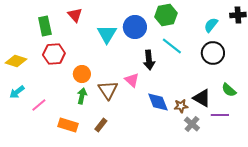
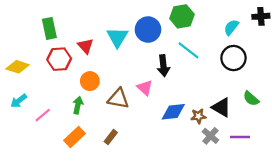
red triangle: (75, 15) -> (86, 46), moved
brown triangle: (108, 90) -> (118, 99), turned -45
green arrow: (82, 96) -> (78, 105), moved
blue diamond: (158, 102) -> (173, 112), turned -75
purple line: (220, 115) -> (240, 137), moved
orange rectangle: (68, 125) -> (75, 137), turned -60

